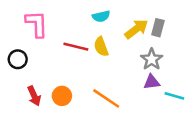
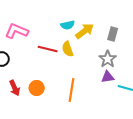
pink L-shape: (37, 24) -> (17, 31), turned -65
yellow arrow: (136, 29) -> (85, 31), moved
orange line: (106, 98) -> (72, 90), turned 65

